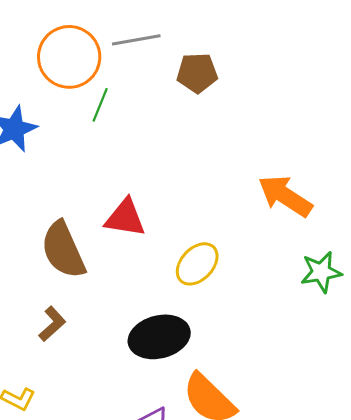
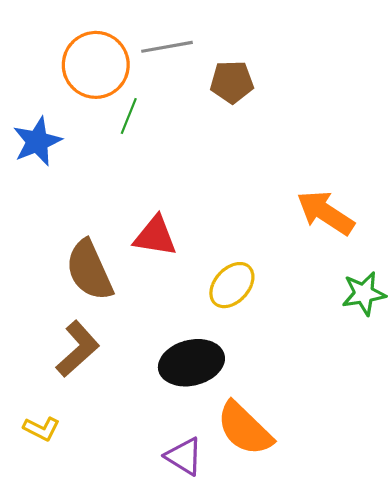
brown L-shape: (52, 324) -> (78, 349), size x1.5

